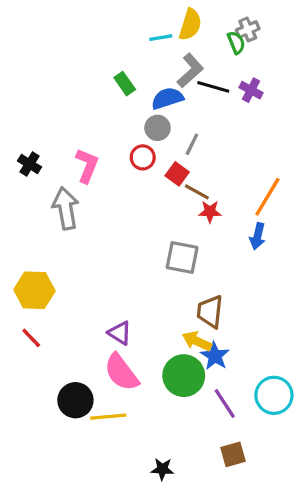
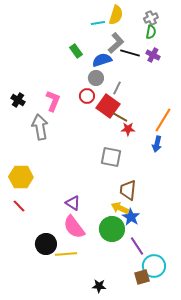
green semicircle: (236, 43) -> (151, 32), moved, turned 32
red square: (177, 174) -> (108, 106), size x1.6
cyan circle: (274, 395) -> (154, 266), moved

